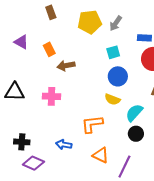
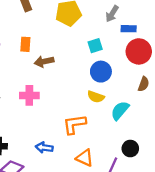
gray arrow: (116, 23) -> (112, 14), moved
orange rectangle: (49, 49) -> (25, 44), turned 32
black circle: (136, 134) -> (130, 149), moved

